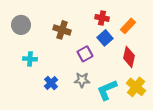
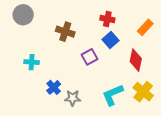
gray circle: (21, 25) -> (23, 15), moved
orange rectangle: (128, 26) -> (145, 27), moved
gray star: (82, 80) -> (73, 98), moved

